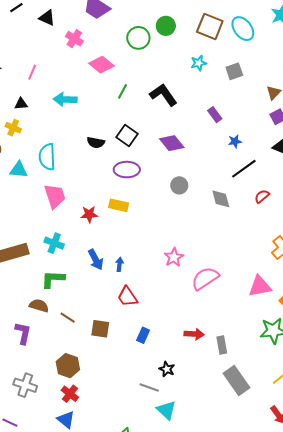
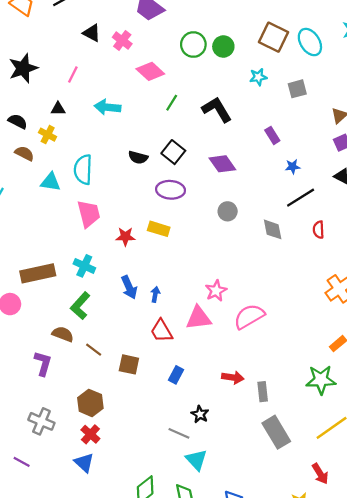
black triangle: (47, 18) -> (92, 33), moved
green circle: (166, 26) -> (223, 46), moved
red semicircle: (262, 196) -> (318, 230), turned -56
green L-shape: (53, 279) -> (80, 306), turned -55
pink triangle: (260, 286) -> (199, 318), moved

